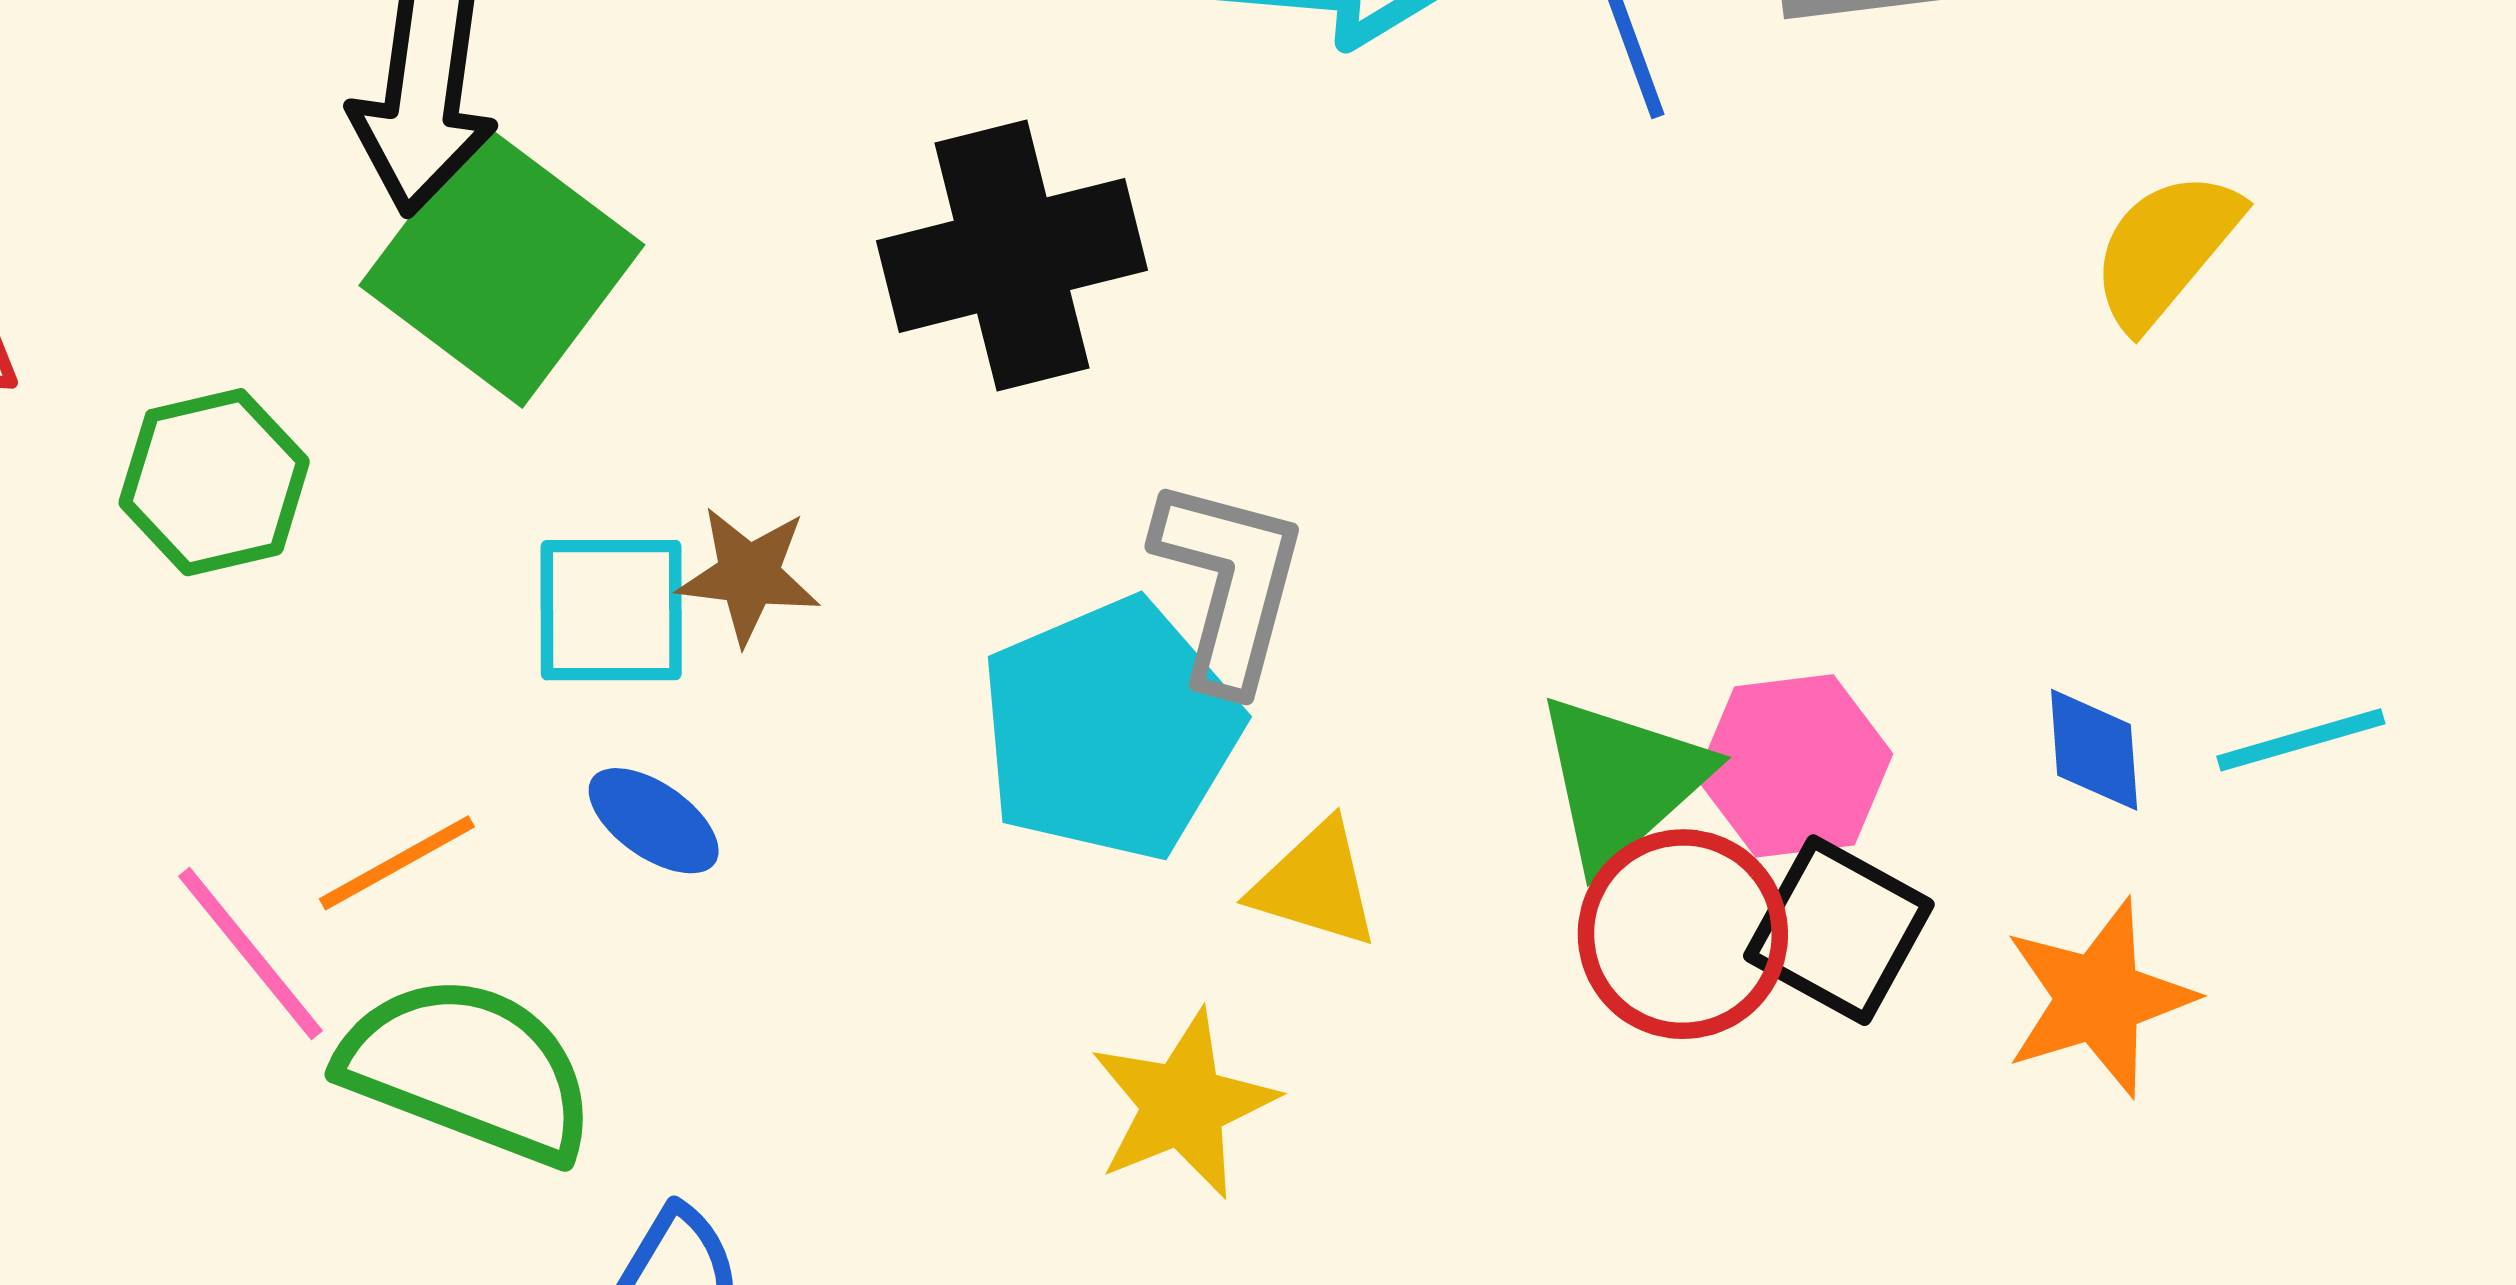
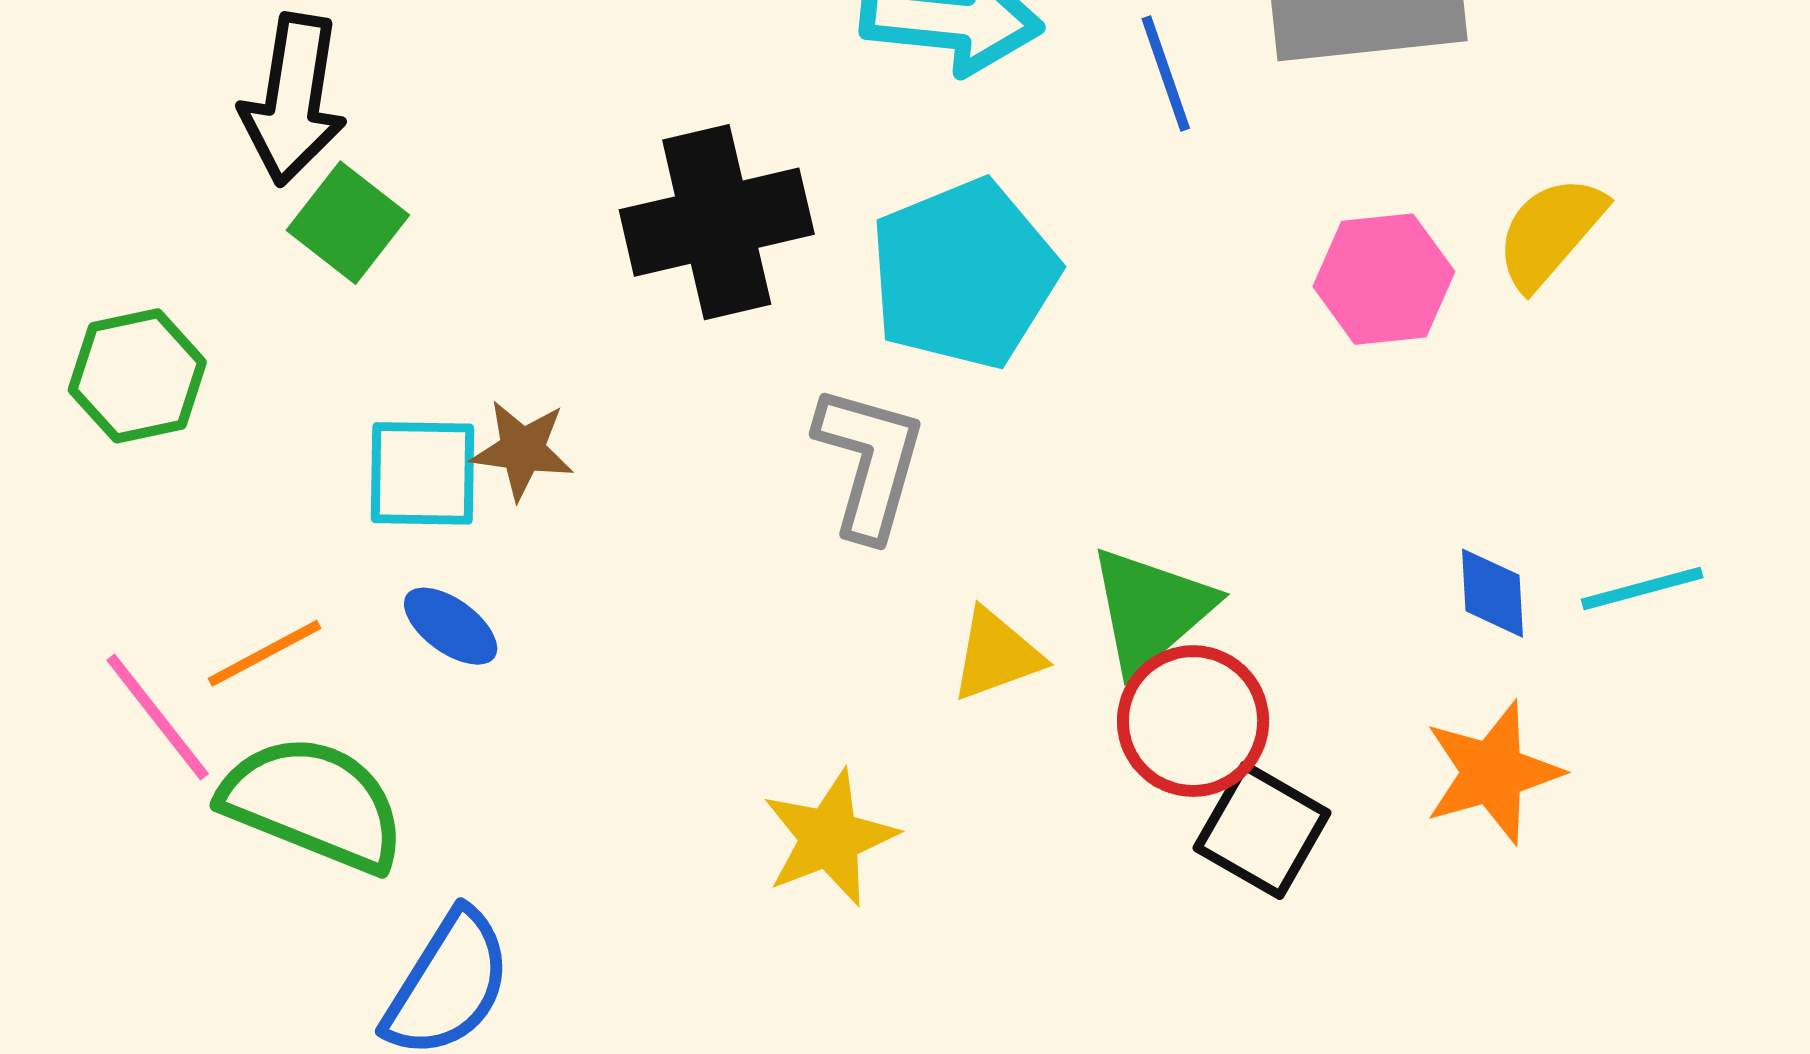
green square: (502, 265) -> (348, 223), size x0.6
cyan pentagon: (1110, 729) -> (964, 274), moved
pink hexagon: (1795, 766) -> (1384, 279), moved
yellow triangle: (1315, 884) -> (996, 655), moved, turned -38
black square: (1839, 930) -> (1262, 830), moved

